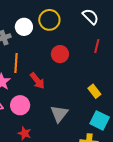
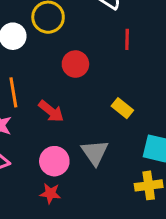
yellow rectangle: (94, 91) -> (122, 108), moved
pink circle: (20, 105) -> (54, 161), moved

